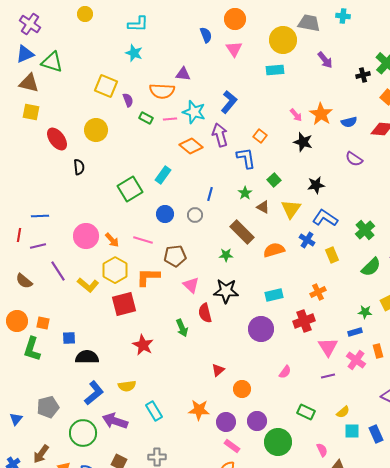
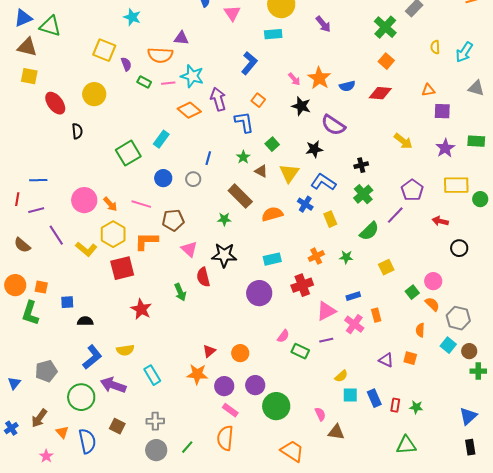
black cross: (363, 75) -> (361, 165), moved
blue L-shape: (229, 102) -> (249, 63), moved
purple semicircle: (354, 159) -> (333, 125), moved, size x1.4
green star: (365, 312) -> (346, 257), moved
pink triangle: (328, 347) -> (326, 311), turned 35
black semicircle: (87, 357) -> (85, 321), size x0.7
red triangle: (218, 370) -> (209, 351), moved
green rectangle: (306, 412) -> (300, 351), moved

